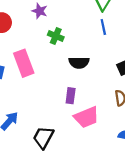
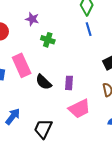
black semicircle: (79, 63) -> (44, 82), moved, turned 48
purple rectangle: (71, 96) -> (69, 83), moved

